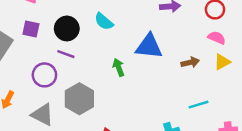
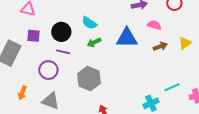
pink semicircle: (217, 38) -> (154, 25), moved
green arrow: (119, 67) -> (94, 42), moved, turned -88
gray hexagon: (79, 99) -> (89, 79), moved
cyan line: (199, 105) -> (172, 87), moved

